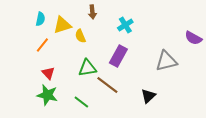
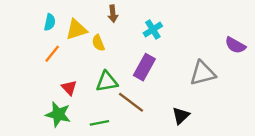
red triangle: (48, 73) -> (69, 88), moved
green line: (81, 102) -> (99, 123), turned -49

